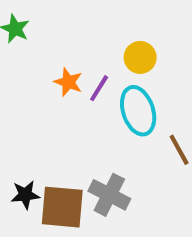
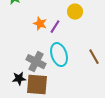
cyan ellipse: (138, 111) -> (59, 55), moved
gray cross: (109, 195) -> (36, 62), moved

